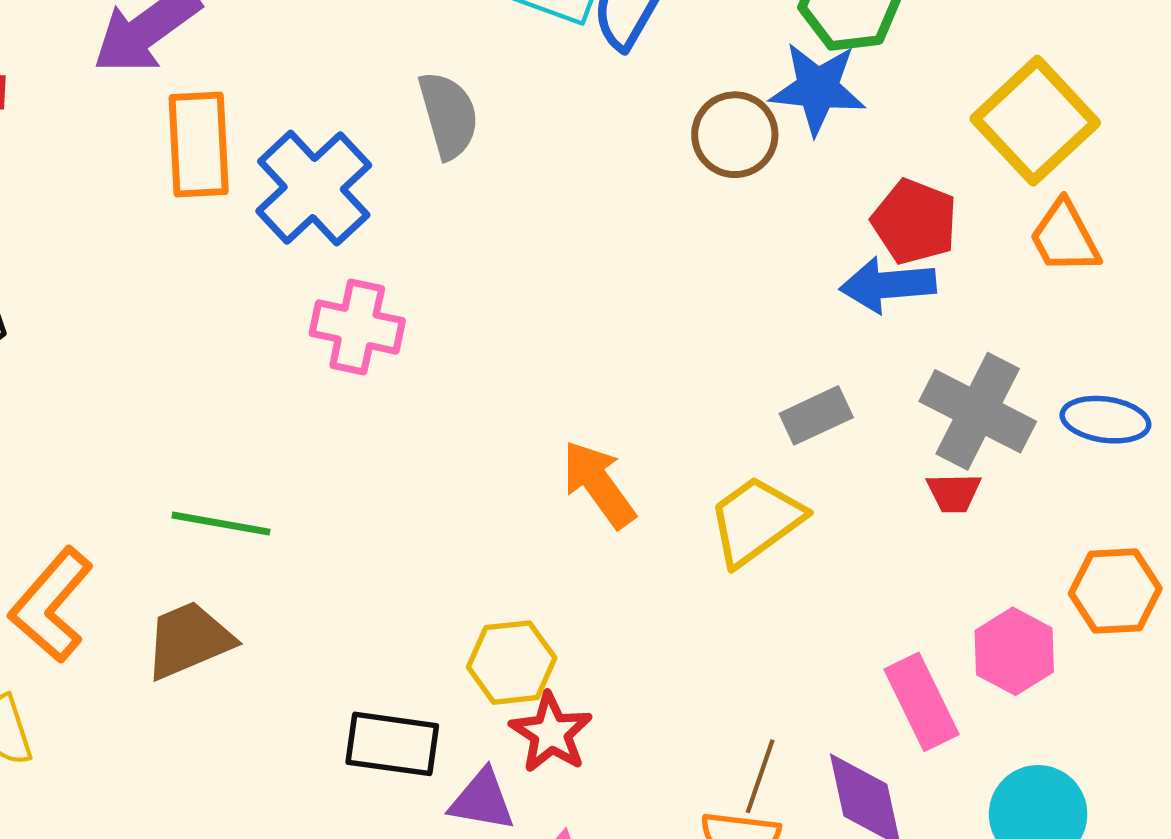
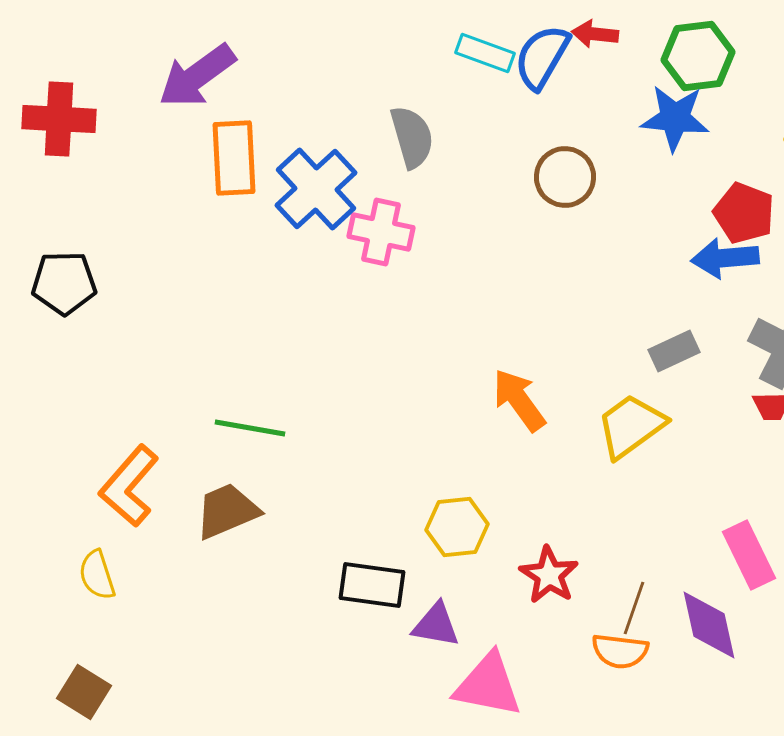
brown circle: (735, 135) -> (565, 177), moved
pink cross: (357, 327) -> (381, 232), moved
red star: (551, 733) -> (549, 575), moved

